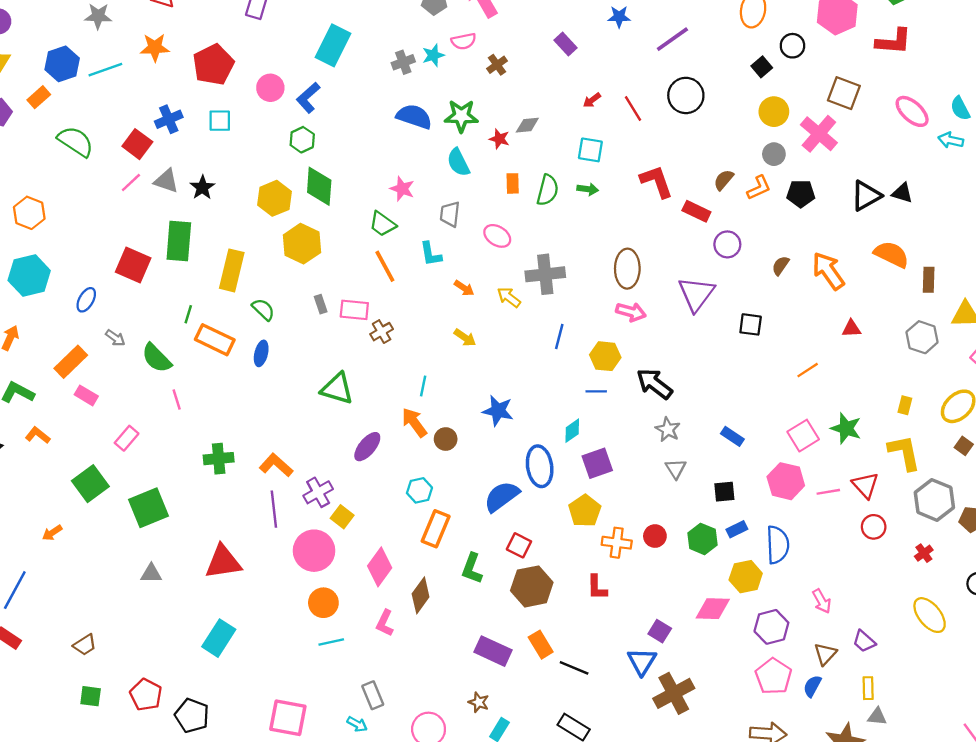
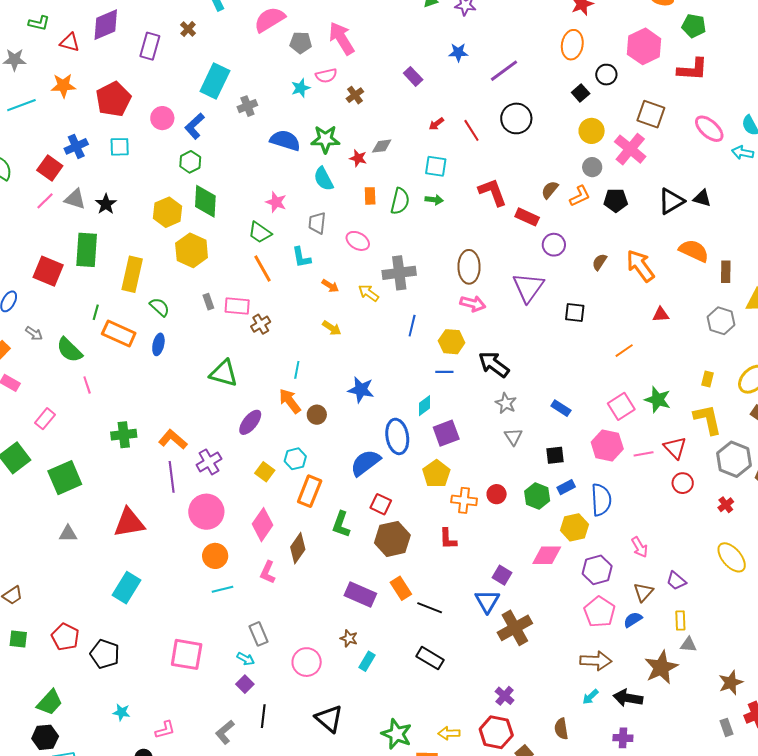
gray cross: (403, 62) -> (247, 106), moved
yellow square: (342, 517) -> (265, 472), moved
blue semicircle: (812, 686) -> (633, 620), turned 30

